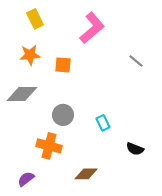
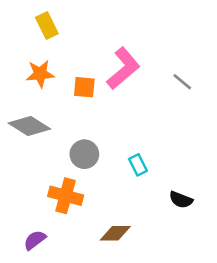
pink L-shape: (92, 28) -> (123, 68), moved
gray diamond: (22, 94) -> (29, 126), turned 32

